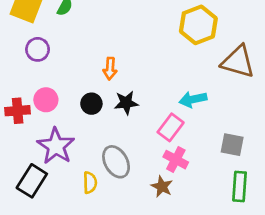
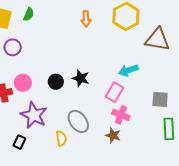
orange arrow: (110, 69) -> (86, 19), moved
black star: (126, 103) -> (81, 78), turned 30
black rectangle: (32, 181) -> (19, 142), size x0.6

